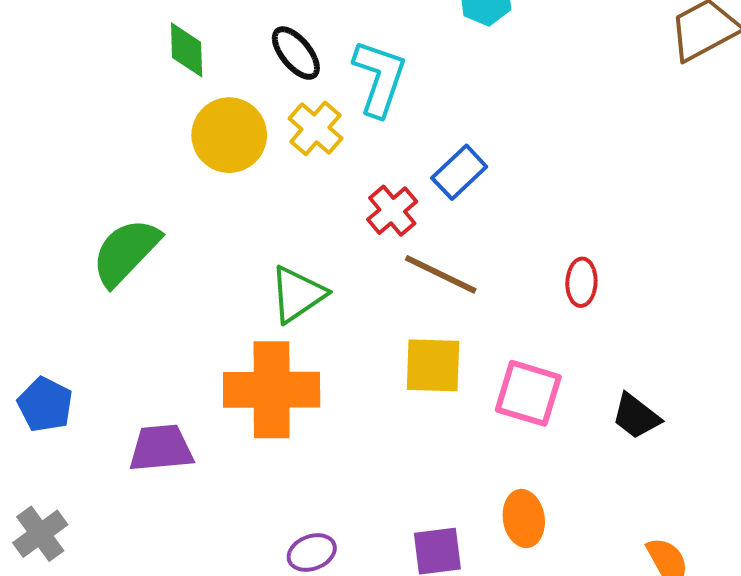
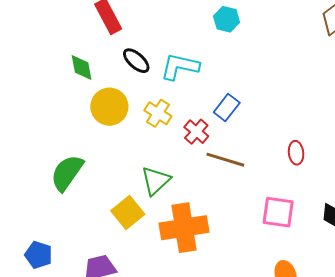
cyan L-shape: (379, 78) -> (180, 67), turned -87
yellow cross: (315, 128) -> (158, 113), moved
yellow square: (433, 365) -> (128, 213), moved, turned -32
orange cross: (272, 390) -> (184, 228), moved

